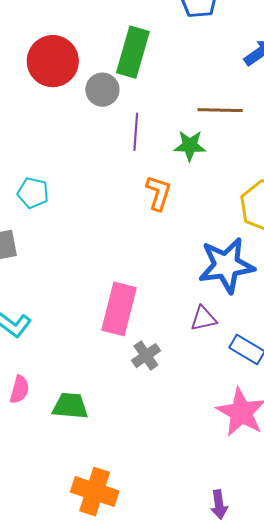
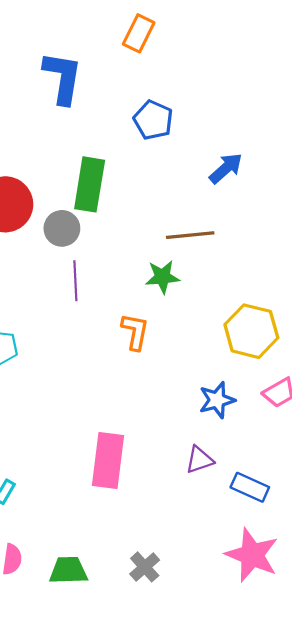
purple line: (136, 132) -> (75, 281), moved
blue star: (226, 265) -> (217, 400), size x0.6
gray cross: (146, 356) -> (145, 567), moved

